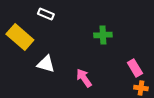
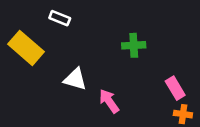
white triangle: (46, 64) -> (75, 79), moved

